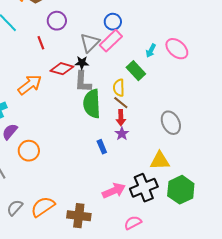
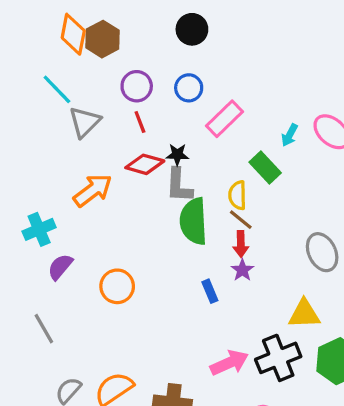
blue circle: (113, 22) -> (189, 88), moved
red line: (41, 43) -> (140, 122), moved
gray triangle: (90, 43) -> (85, 122), moved
orange circle: (29, 151) -> (117, 286), moved

